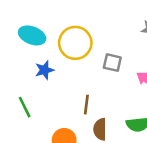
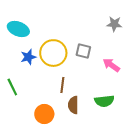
yellow circle: (75, 43) -> (53, 53), moved

